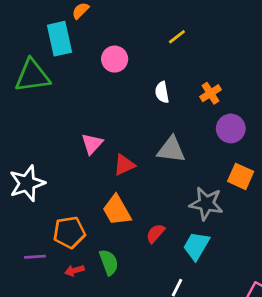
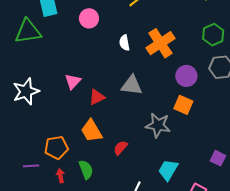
orange cross: (210, 93) -> (160, 43), size x1.8
purple circle: (231, 128) -> (186, 76), moved
white star: (27, 183) -> (26, 91), moved
cyan trapezoid: (196, 246) -> (168, 170), moved
red arrow: (74, 270) -> (60, 176), turned 96

